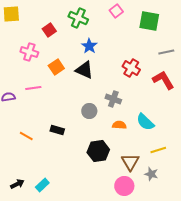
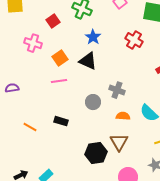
red cross: (131, 68) -> (134, 40), moved
pink line: (33, 88) -> (59, 81), moved
black hexagon: (98, 151) -> (96, 153), moved
brown triangle: (130, 162) -> (119, 142), moved

